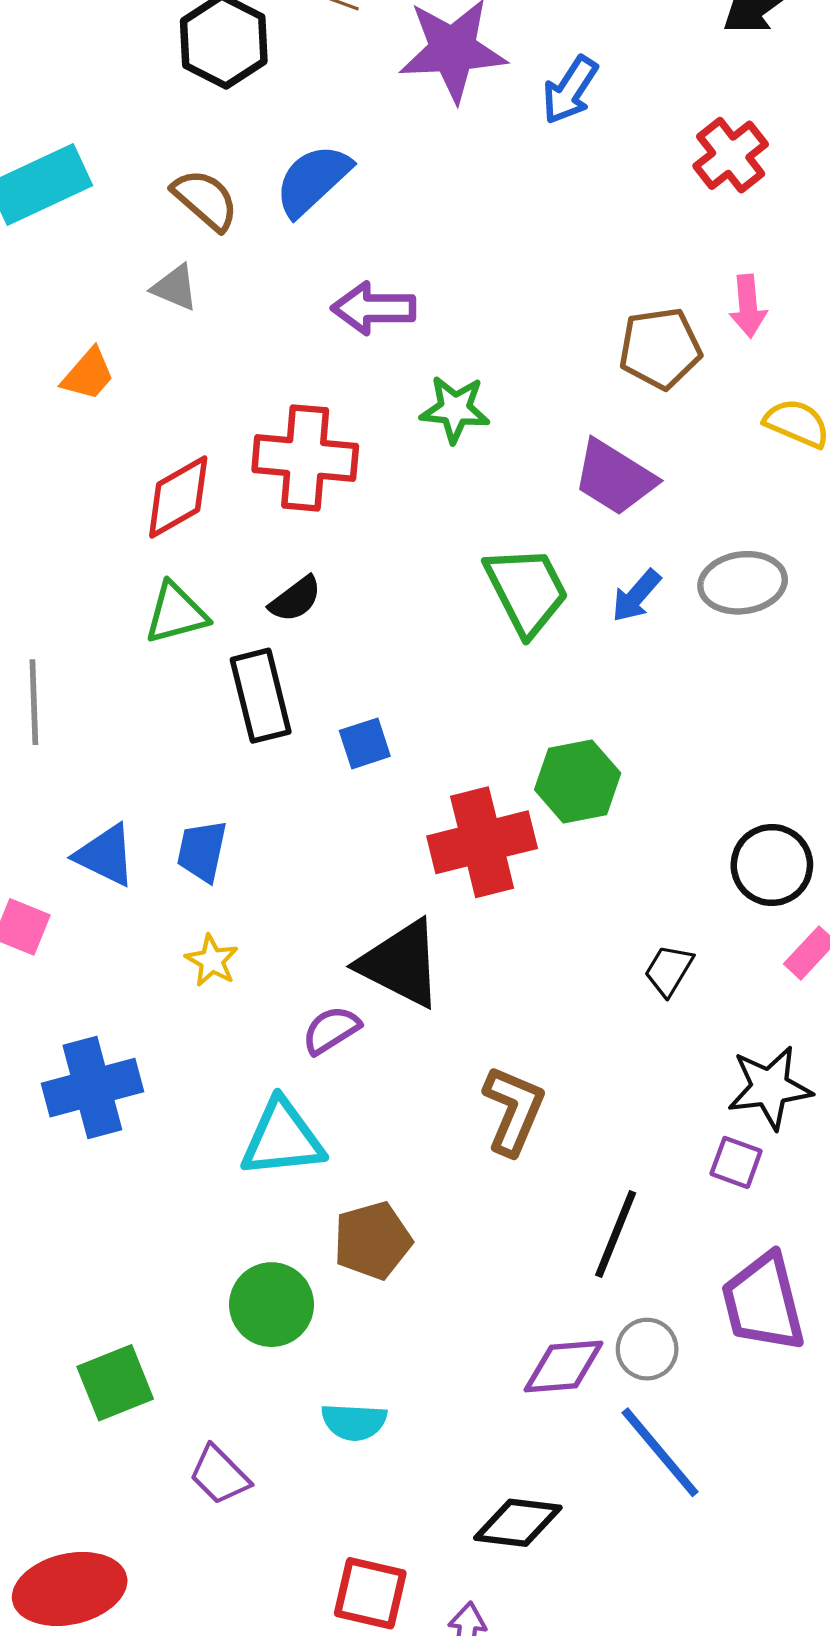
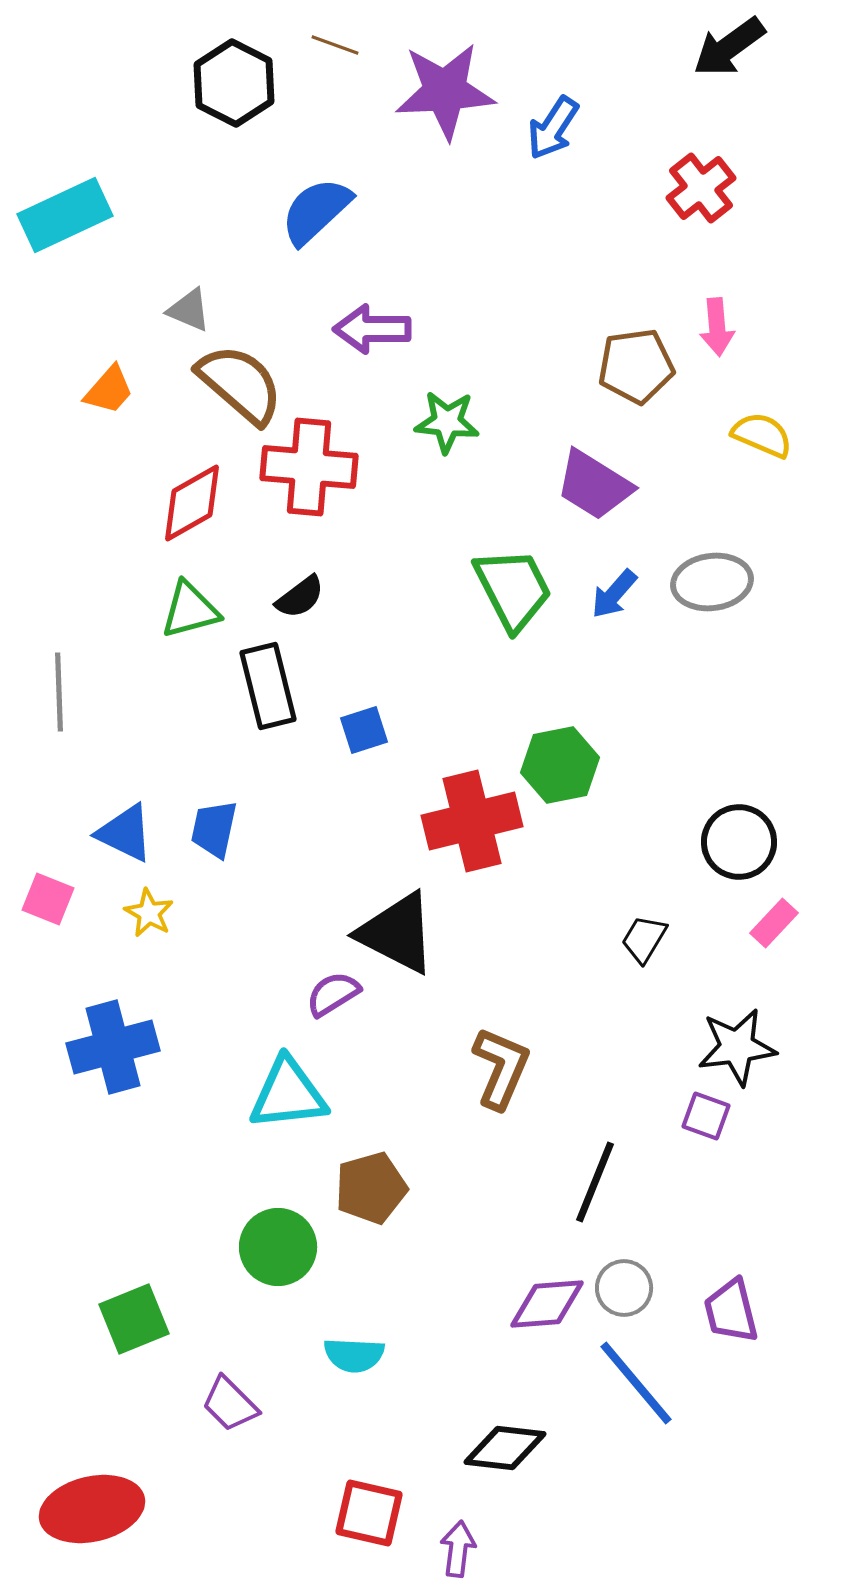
brown semicircle: (205, 200) -> (240, 384), moved, size x1.4
yellow star: (212, 961) -> (149, 913), moved
purple trapezoid: (763, 1302) -> (731, 1311), moved, size x0.7

